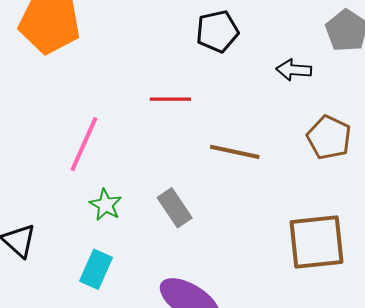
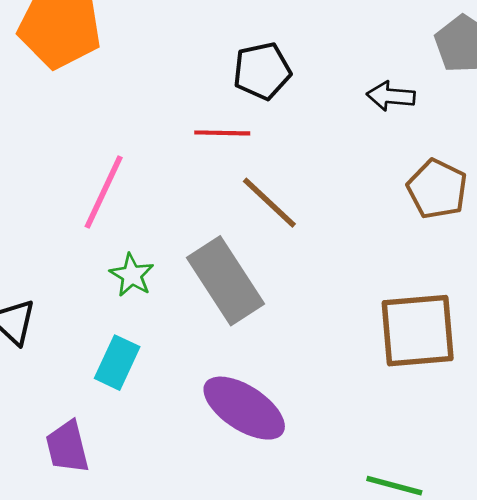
black pentagon: (217, 31) -> (262, 71), moved
brown line: (235, 152) -> (269, 203), moved, turned 30
gray rectangle: (175, 208) -> (225, 281), size x1.6

